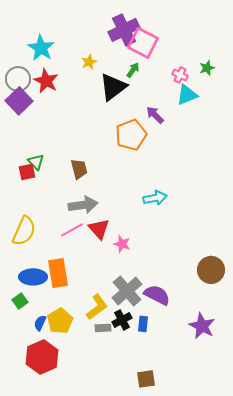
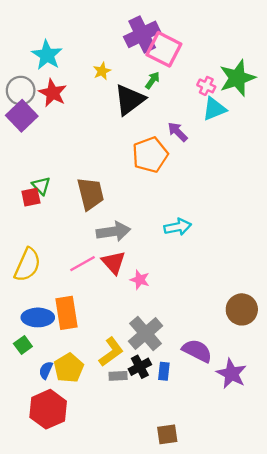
green star: (207, 68) -> (237, 78), size x2.0
brown trapezoid: (79, 169) -> (91, 194), size x1.4
gray arrow: (83, 205) -> (113, 232), moved
purple semicircle: (157, 295) -> (197, 351), moved

